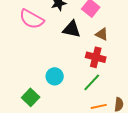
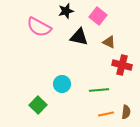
red cross: (96, 57) -> (122, 65), moved
green line: (92, 82) -> (99, 90), turned 42

